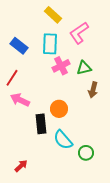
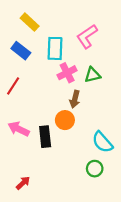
yellow rectangle: (53, 15) -> (30, 22), moved
brown arrow: (93, 90) -> (75, 99), moved
pink arrow: (20, 100) -> (19, 129), moved
cyan semicircle: (63, 140) -> (102, 142), moved

